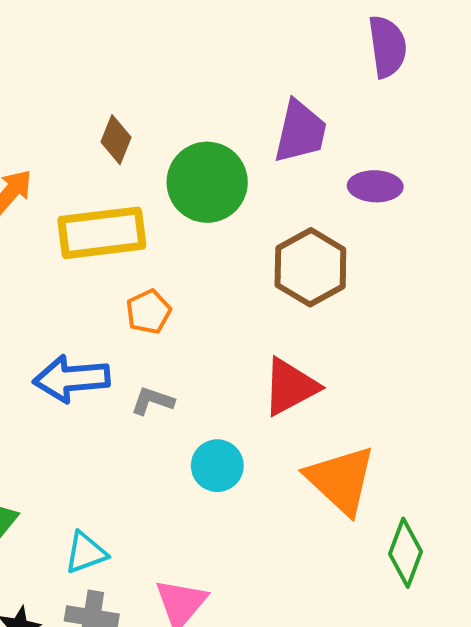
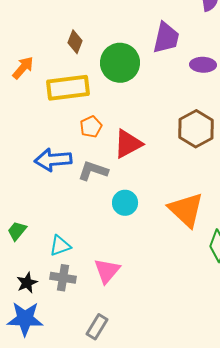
brown hexagon: (310, 267) -> (196, 129), moved
red triangle: (290, 387) -> (128, 144), moved
gray L-shape: (152, 401) -> (93, 171), size x1.4

